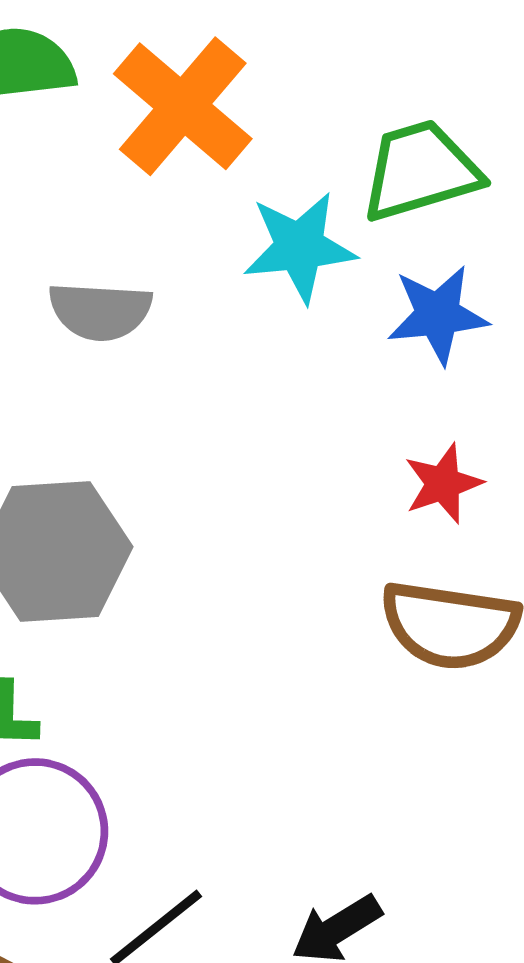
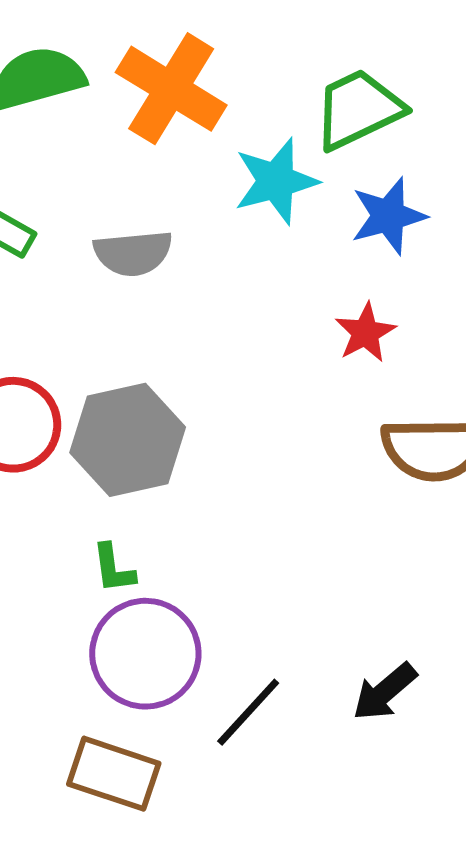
red star: (443, 484) -> (365, 333), moved

